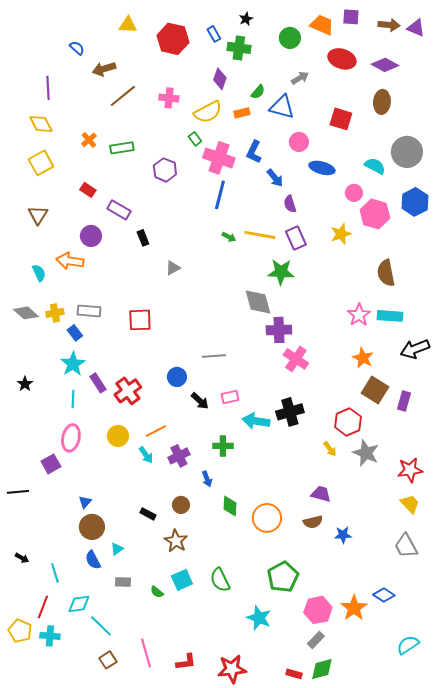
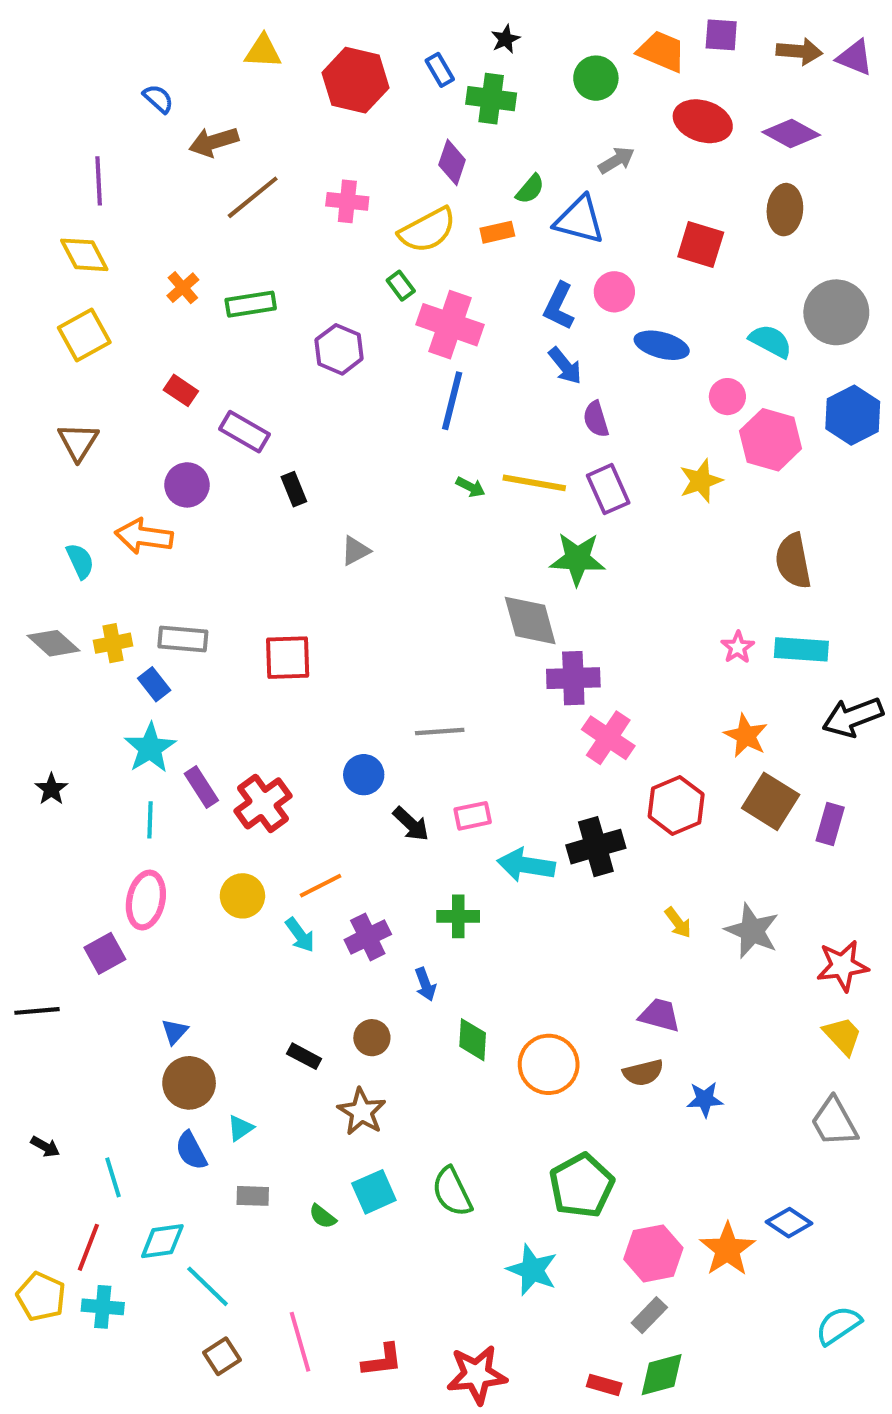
blue L-shape: (254, 152) -> (559, 306), moved
pink star: (359, 315) -> (738, 647), size x0.7
red hexagon: (348, 422) -> (676, 805), moved

